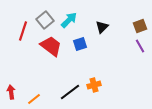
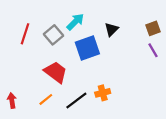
gray square: (45, 20) -> (53, 35), moved
blue square: (80, 44) -> (87, 48), size x1.6
red trapezoid: (51, 46) -> (56, 72), moved
orange line: (34, 99) -> (46, 99), moved

